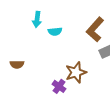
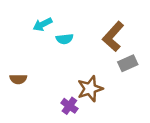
cyan arrow: (37, 19) -> (43, 24), turned 56

